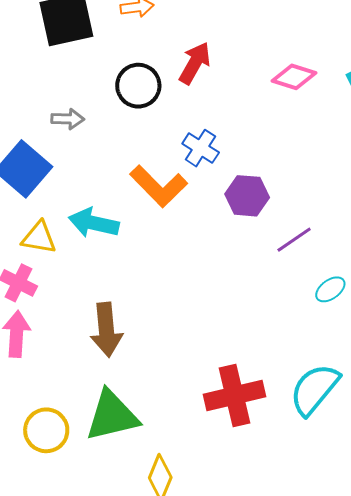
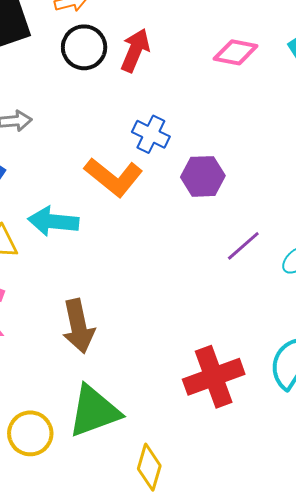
black circle: (138, 86) -> (84, 47), moved
purple line: (294, 240) -> (243, 246), moved

